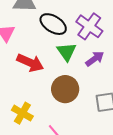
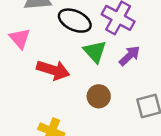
brown circle: (65, 89) -> (99, 96), size x0.7

